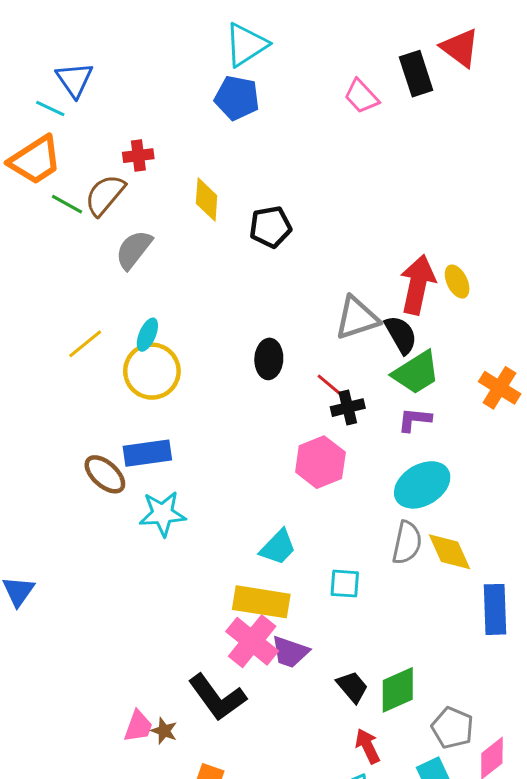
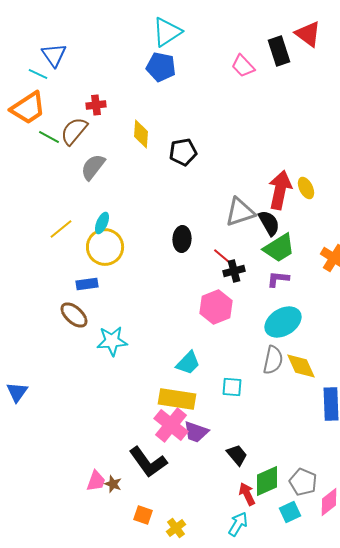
blue rectangle: (147, 453) -> (87, 284), moved, size x0.7
green diamond: (398, 690) -> (267, 481), moved

